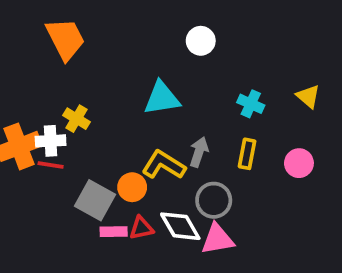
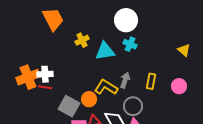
white circle: (201, 41) -> (126, 20), size x1.5
cyan cross: (251, 104) -> (130, 44), moved
yellow cross: (77, 119) -> (82, 40), moved, turned 32

